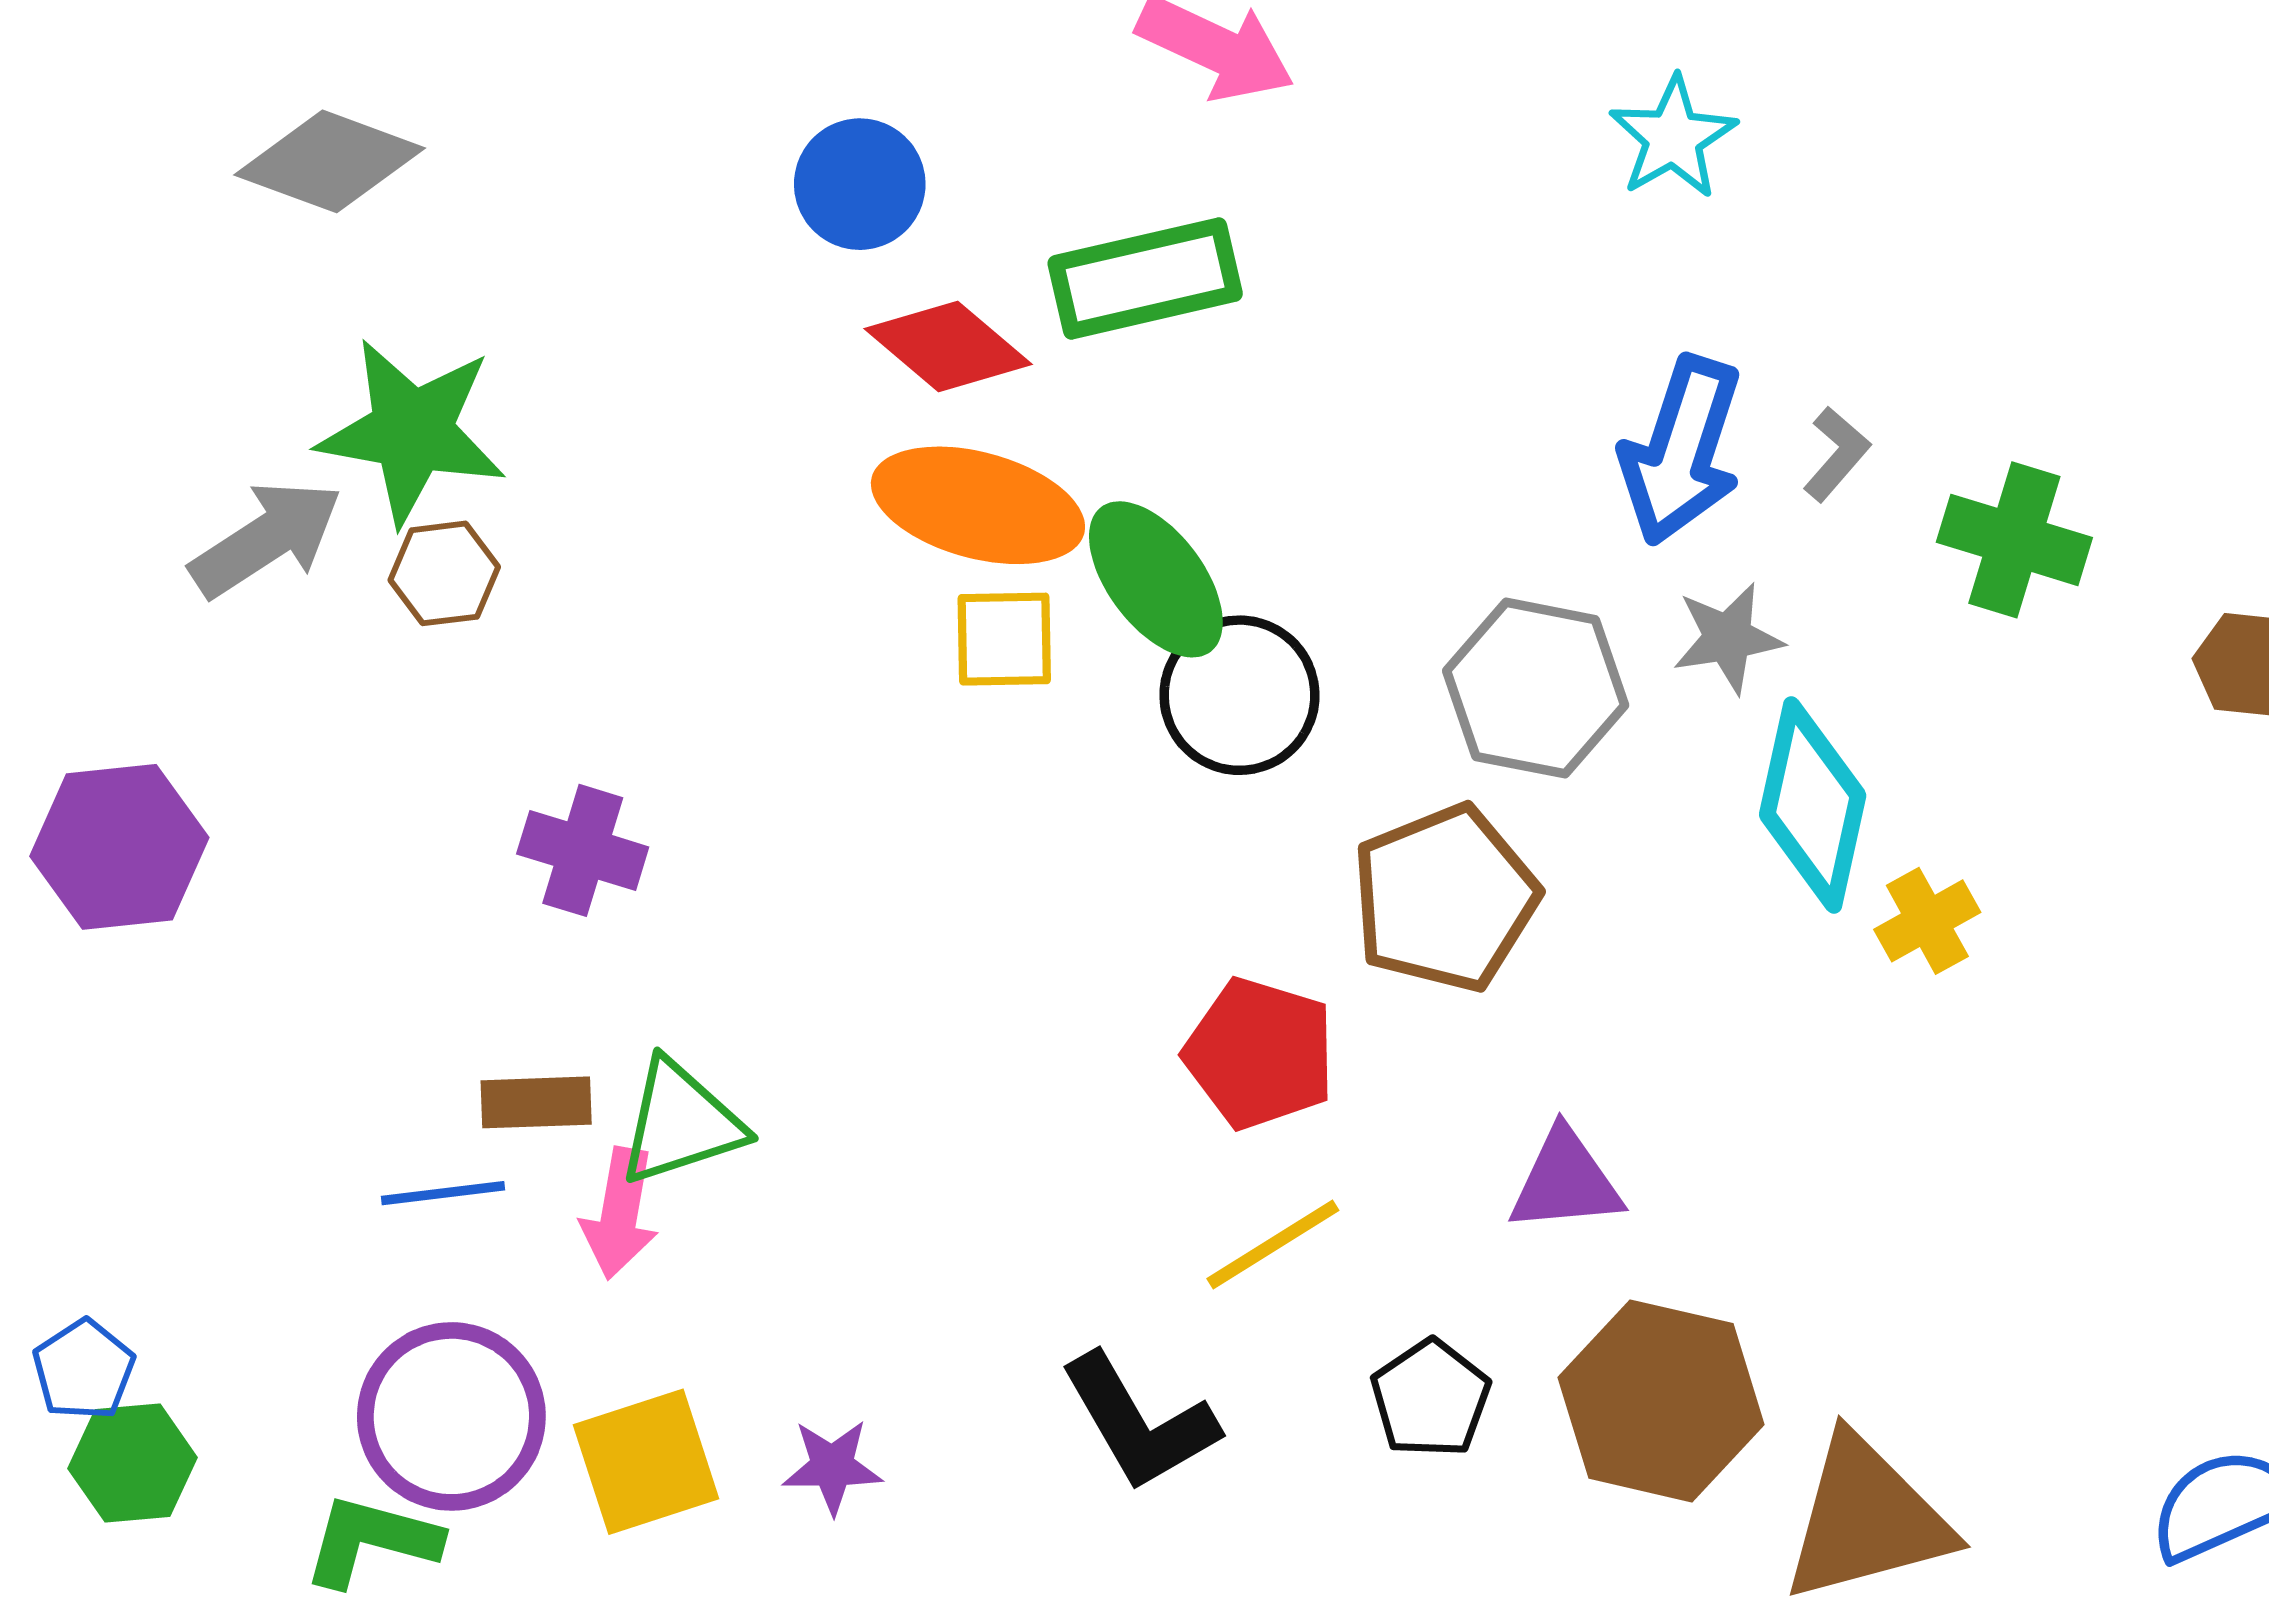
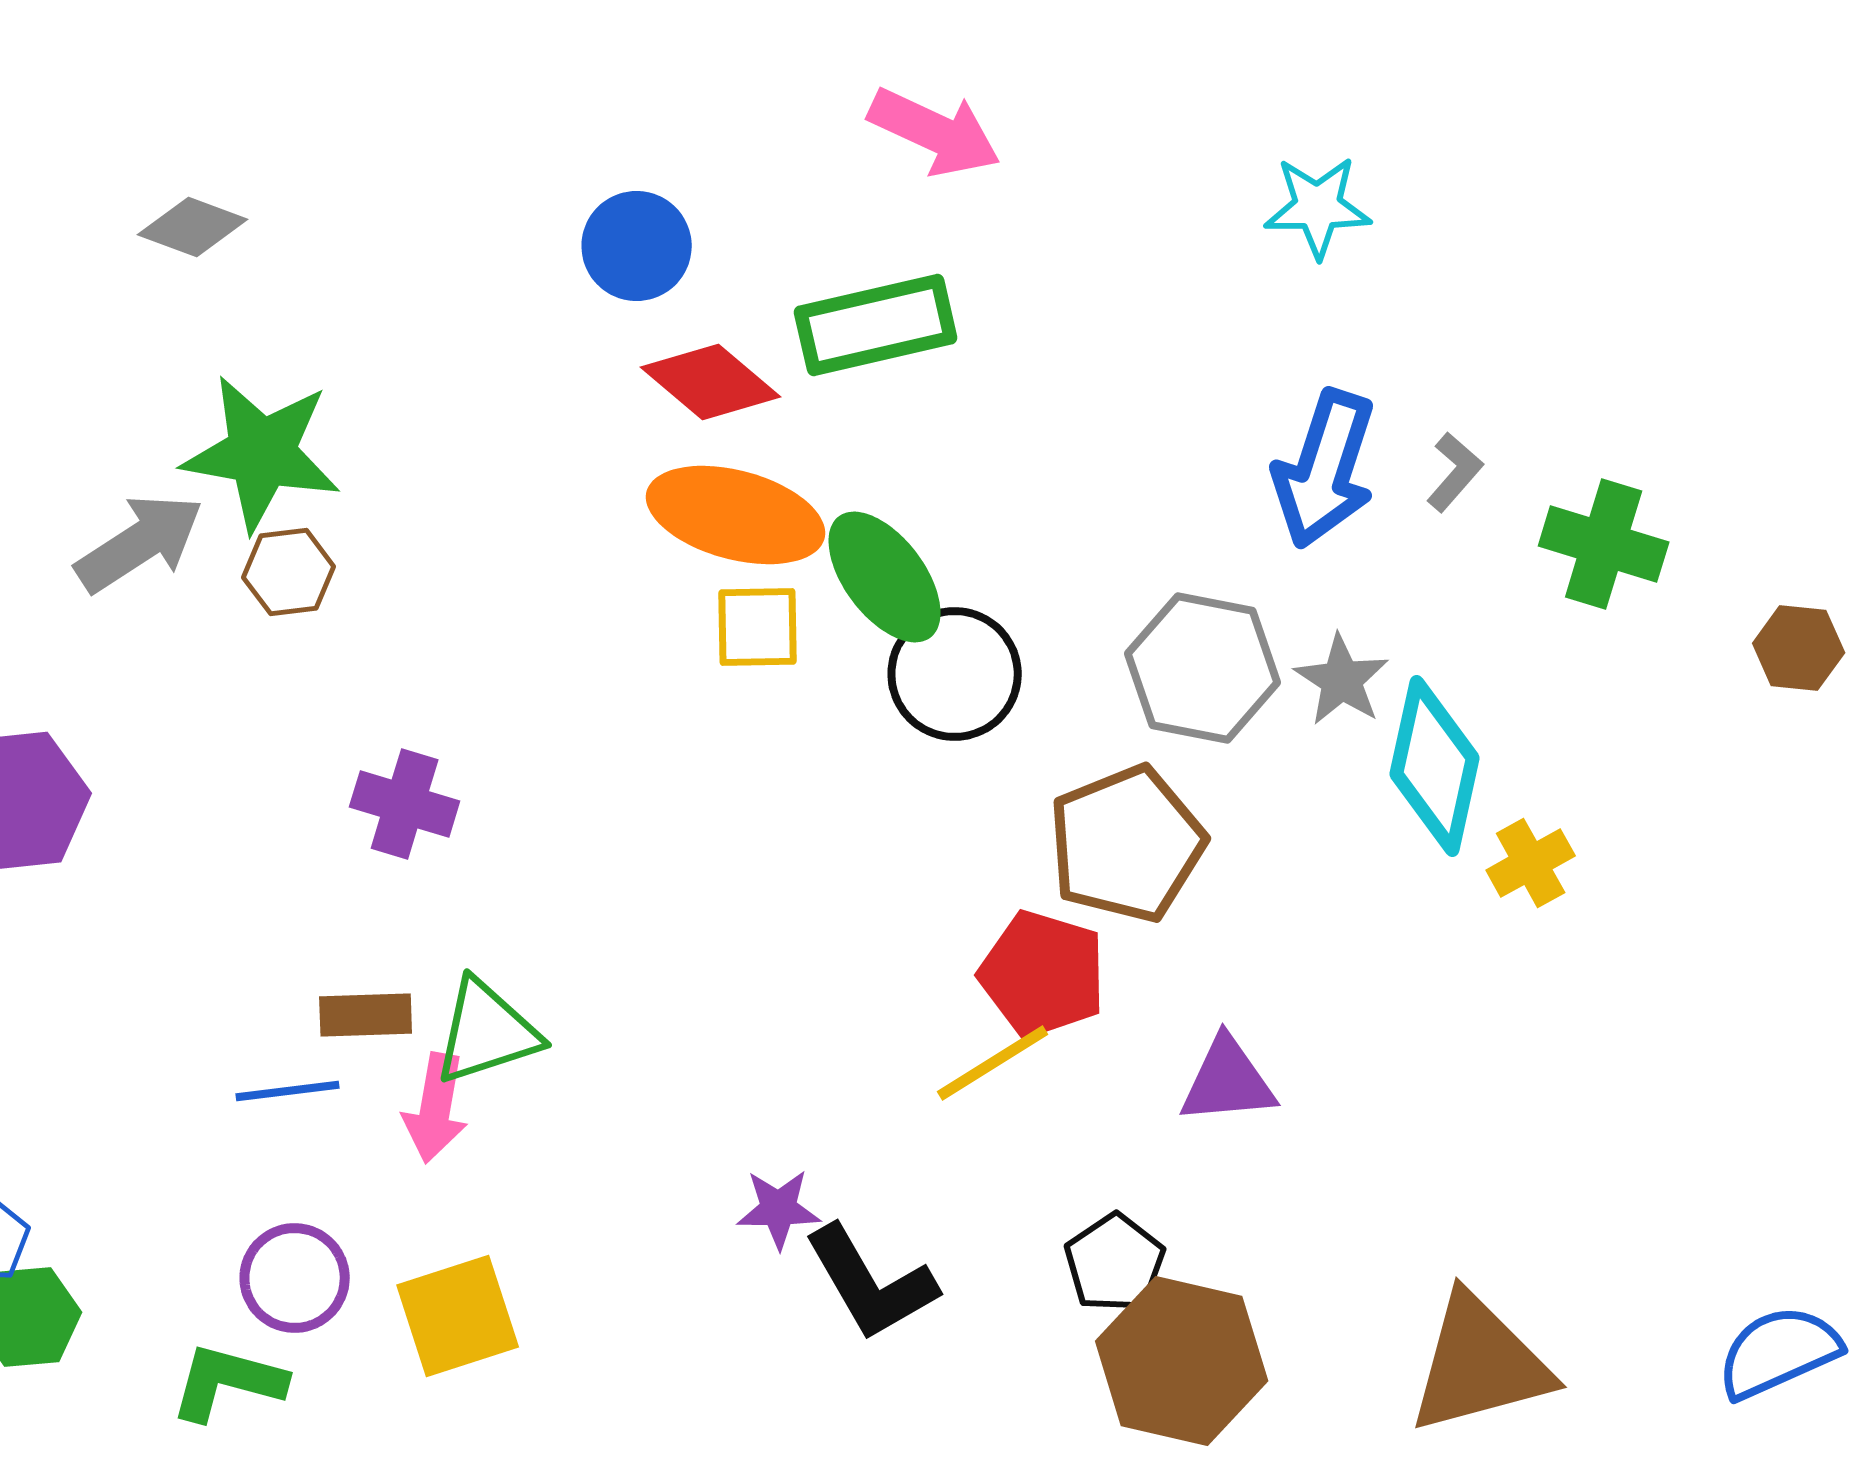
cyan star: (1673, 138) -> (1318, 207), turned 30
gray diamond: (330, 161) -> (193, 227), size x0.7
gray star: (1728, 638) -> (1342, 680), moved, turned -30
red pentagon: (1260, 1053) -> (1043, 974), moved
yellow line: (1273, 1244) -> (993, 1063), moved
brown hexagon: (1661, 1401) -> (1182, 1361), moved
purple circle: (451, 1416) -> (295, 1278), size x0.7
purple star: (832, 1467) -> (779, 1209), moved

